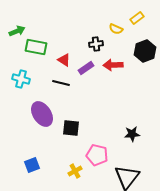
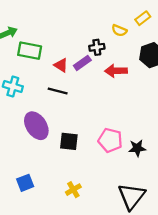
purple rectangle: (86, 68) -> (82, 63), moved
pink pentagon: (97, 155) -> (110, 140), moved

